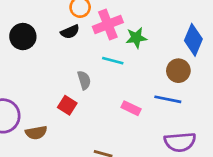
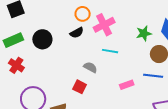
green star: (136, 38) -> (144, 33), moved
gray semicircle: (84, 80) -> (90, 67), turned -40
pink rectangle: (131, 108) -> (127, 85), turned -40

